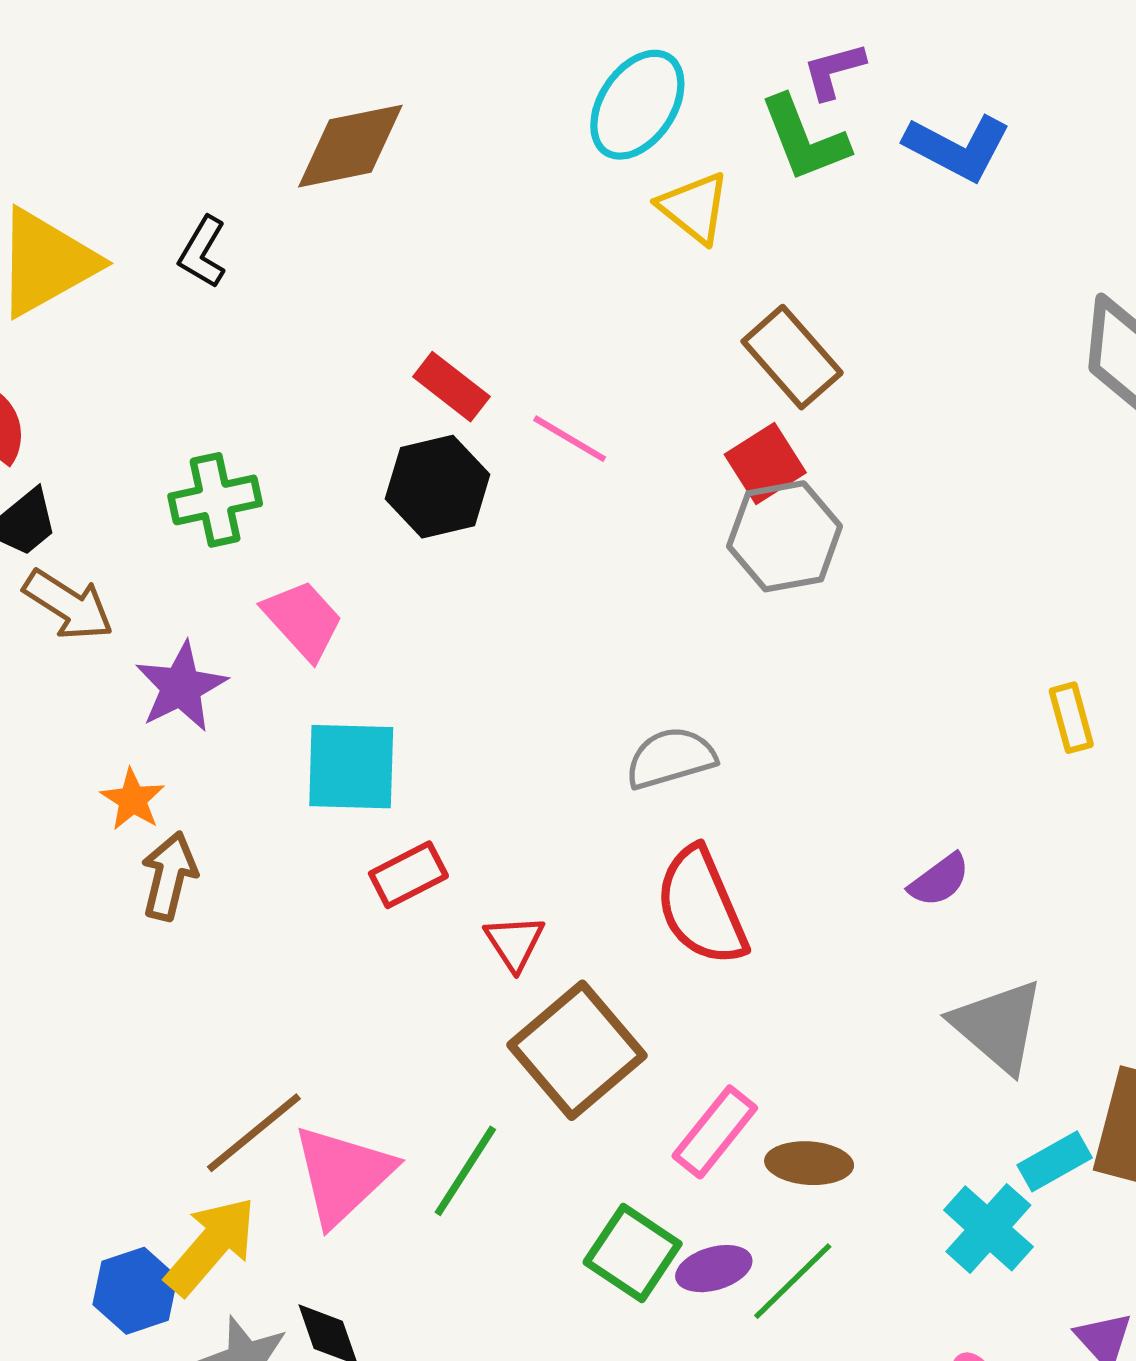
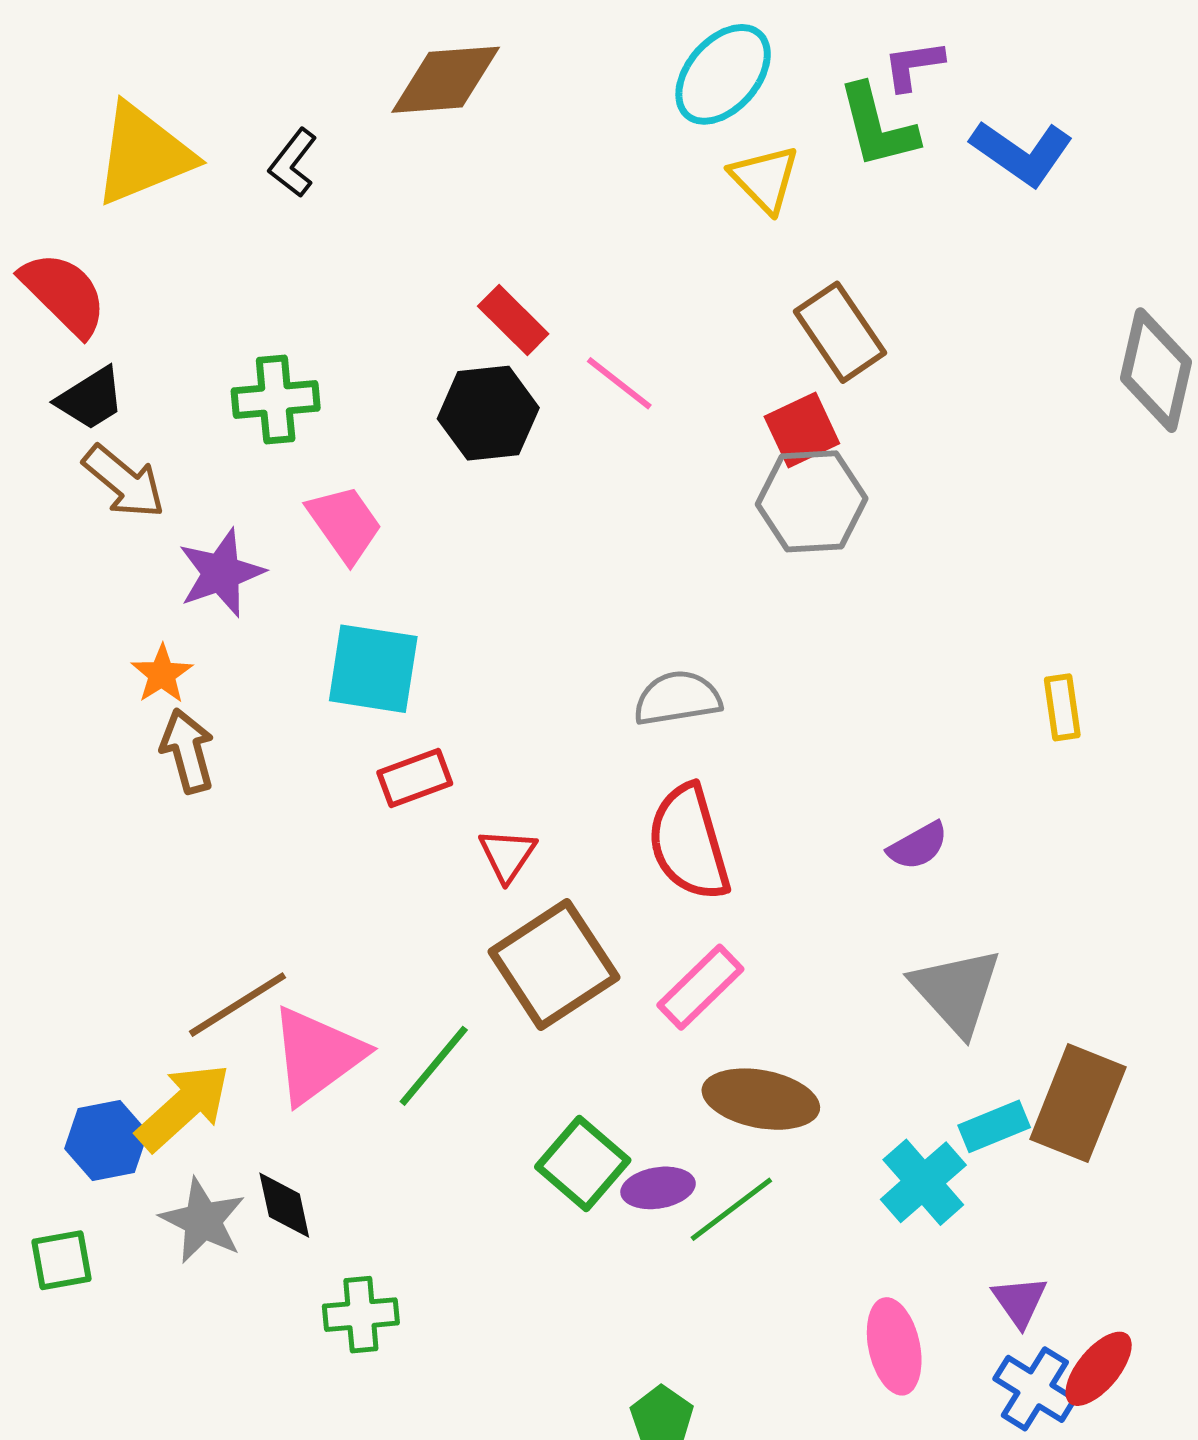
brown arrow: (169, 876) -> (188, 751), turned -36
pink rectangle: (715, 1132) -> (700, 987), moved
brown ellipse: (809, 1163) -> (761, 1099), size x1.4

